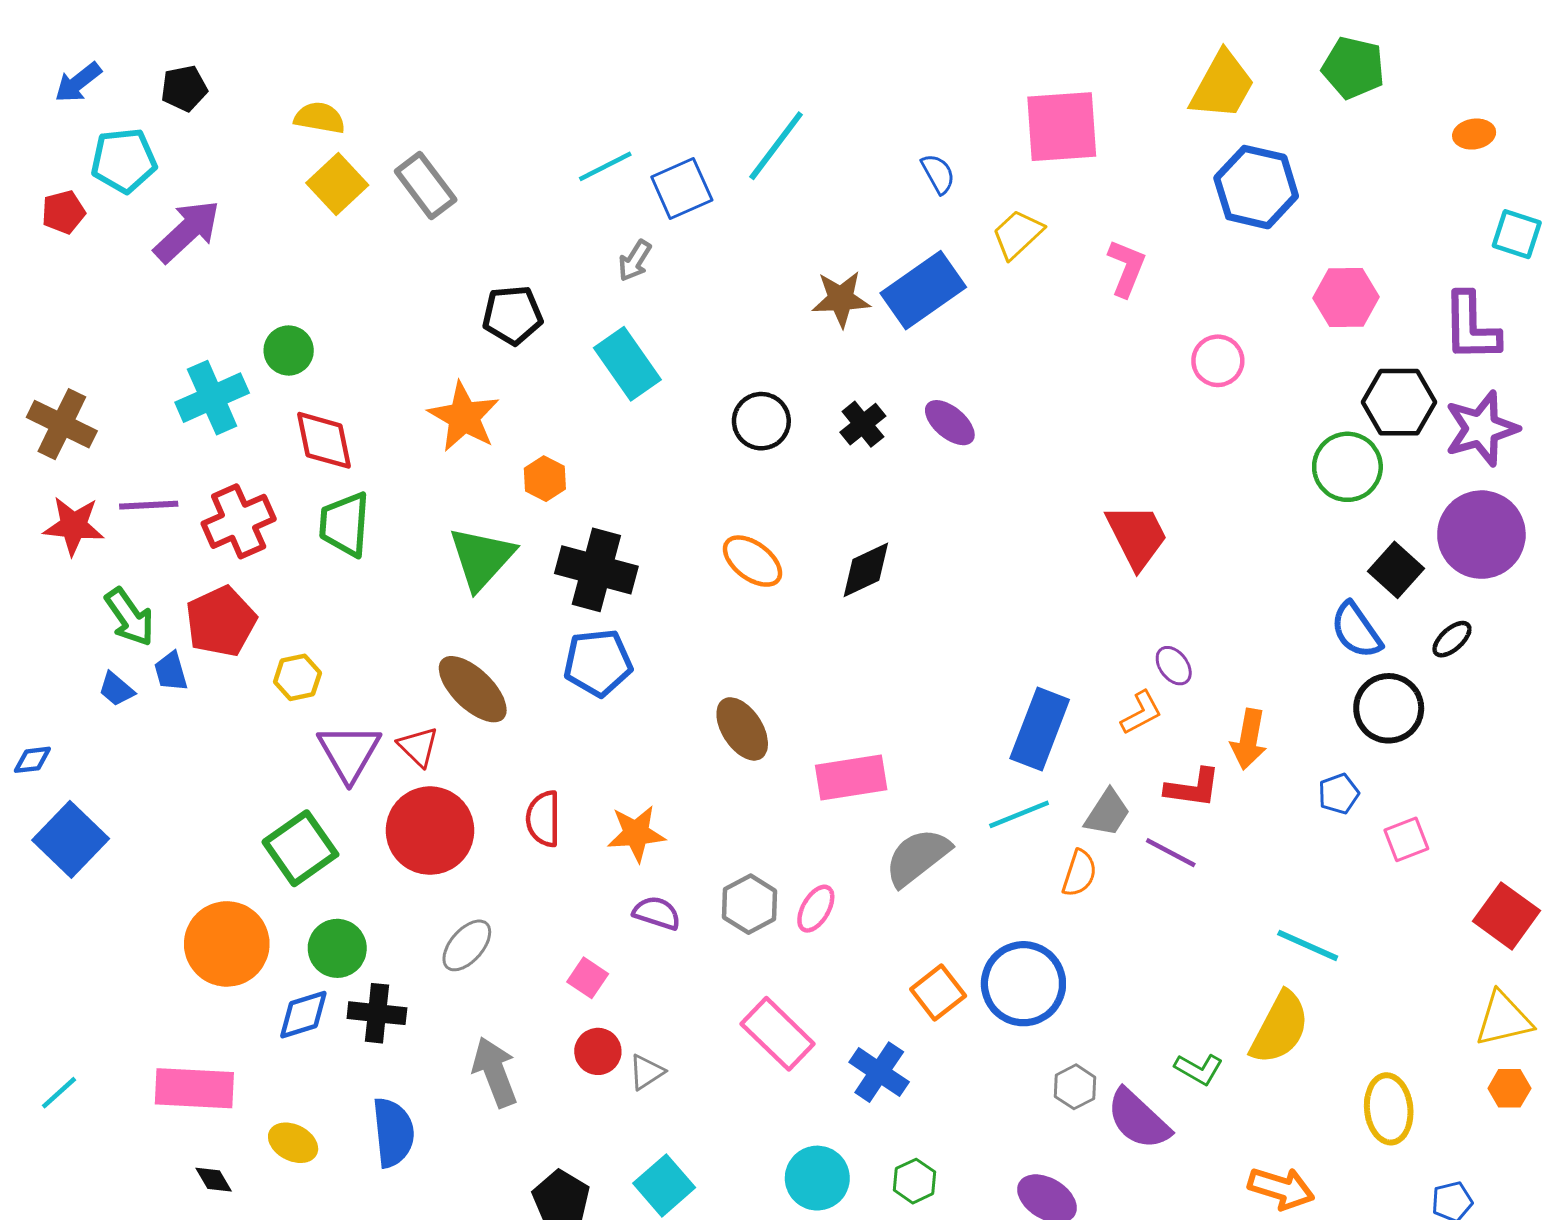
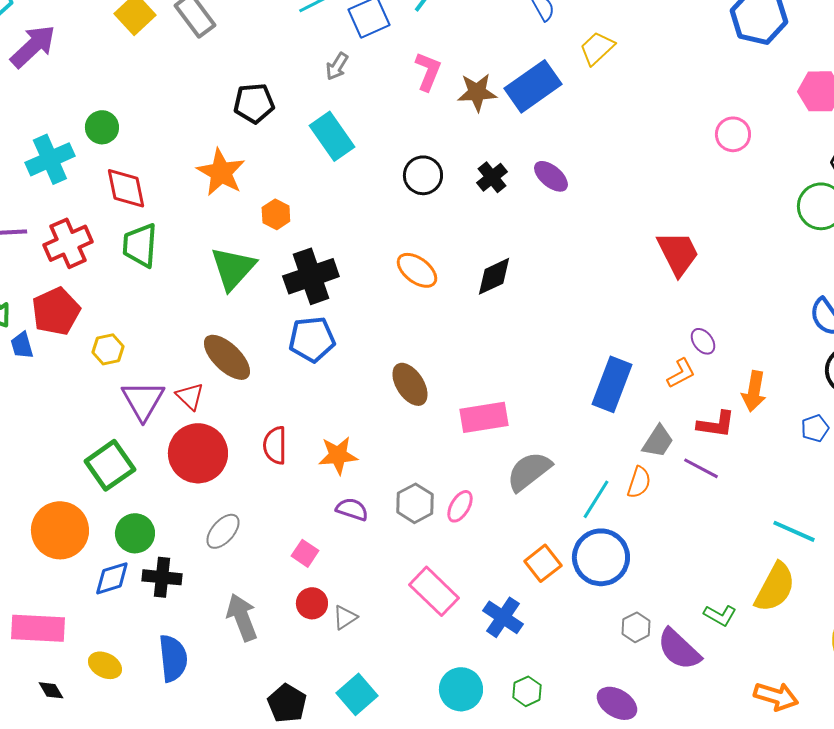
pink L-shape: (1127, 268) -> (428, 71), moved
black cross: (596, 570) -> (311, 276), turned -34
cyan line: (1019, 814) -> (596, 499), moved, turned -36

